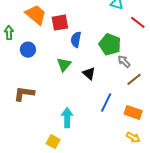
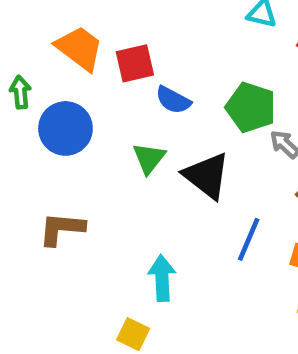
blue semicircle: (76, 40) -> (173, 100), turned -70
blue circle: (28, 50) -> (65, 128), size x1.5
black triangle: (89, 73) -> (207, 176), size x1.6

